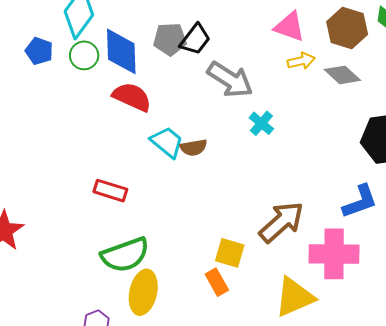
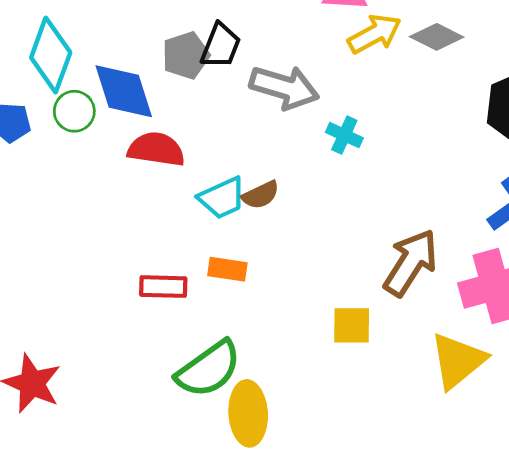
yellow arrow: (301, 61) -> (375, 34), size x1.4
cyan trapezoid: (167, 142) -> (222, 198), turned 132
orange rectangle: (217, 282) -> (227, 269), moved, turned -36

